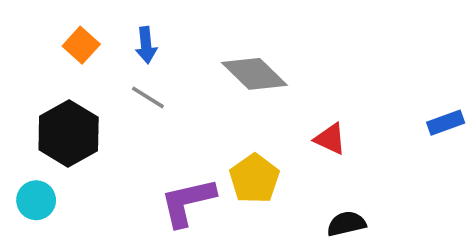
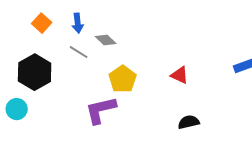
gray diamond: (254, 74) -> (106, 40), moved, size x0.6
yellow pentagon: (254, 179) -> (123, 79), moved

